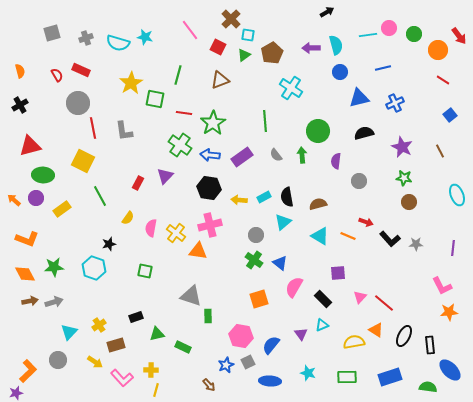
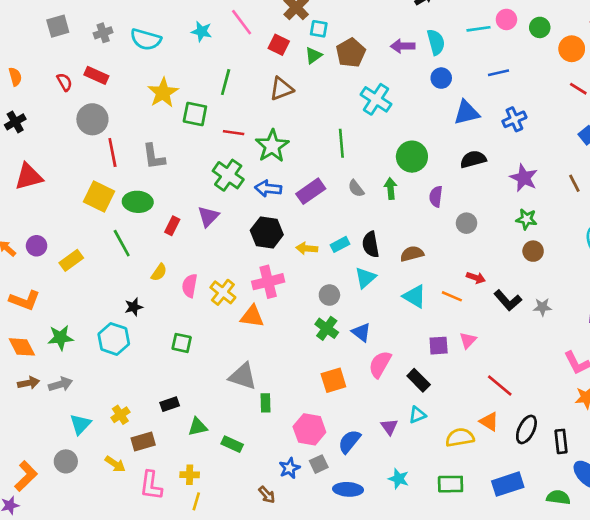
cyan star: (145, 37) -> (202, 31), moved
green ellipse: (43, 175) -> (138, 202), moved
pink triangle: (360, 297) -> (468, 340), moved
pink L-shape: (122, 378) -> (151, 485), turned 50

